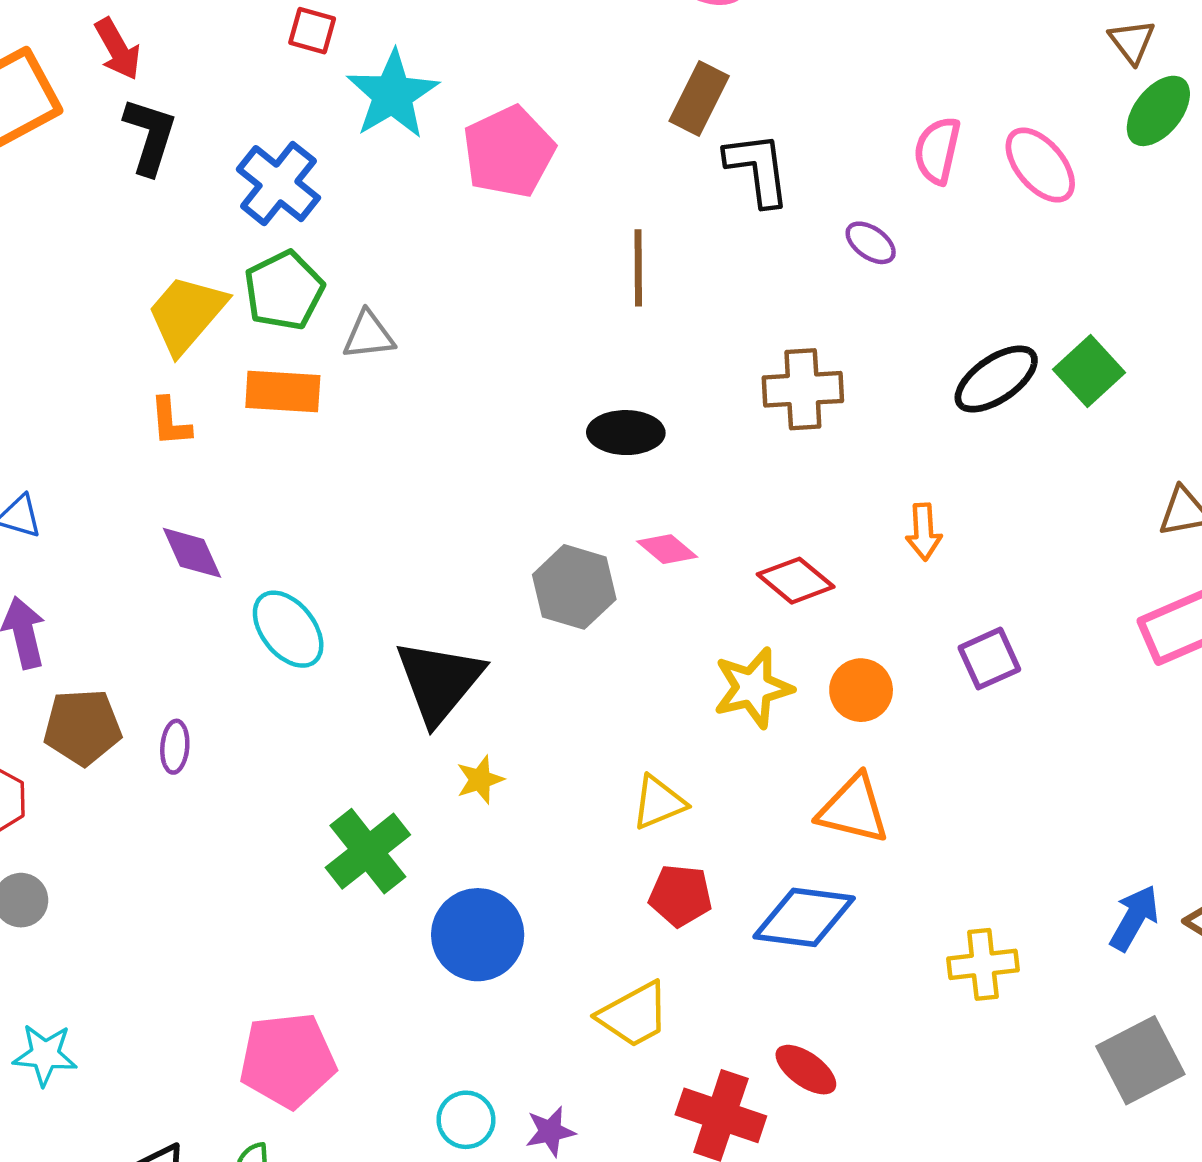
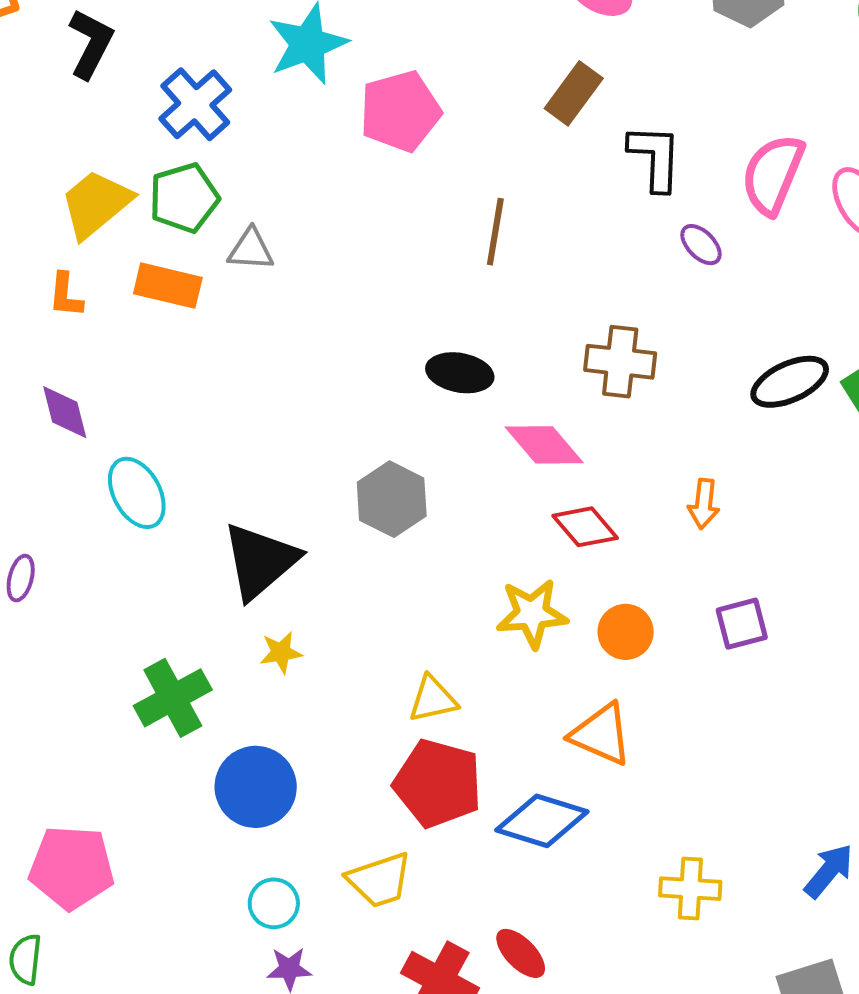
pink semicircle: (937, 150) -> (773, 174), size x1.4
black L-shape: (758, 169) -> (655, 157), moved
pink diamond: (667, 549) -> (544, 445), moved, size x1.5
red pentagon: (680, 896) -> (438, 783), size x1.6
cyan circle: (466, 1120) -> (274, 903), moved

